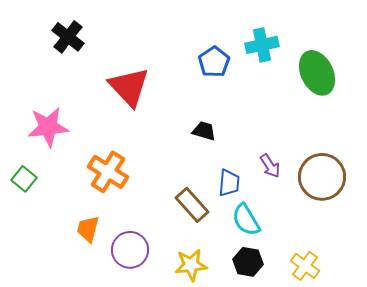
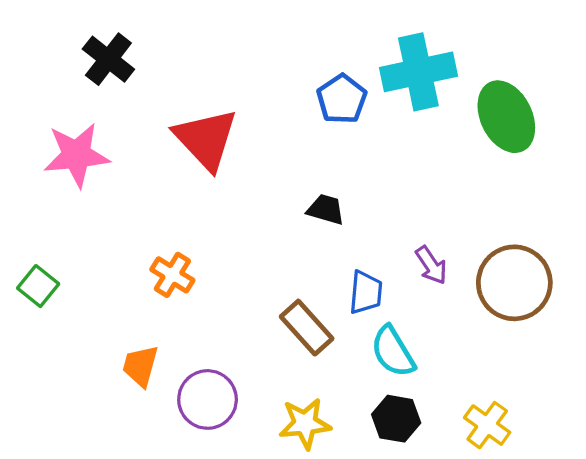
cyan cross: (262, 45) -> (418, 72), size x1.4
pink star: (48, 127) -> (76, 155), moved
orange cross: (108, 172) -> (172, 275), size x0.7

